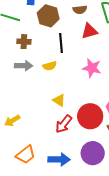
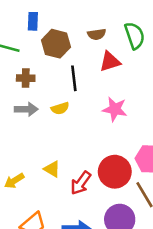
yellow triangle: (59, 100) -> (52, 169), moved

